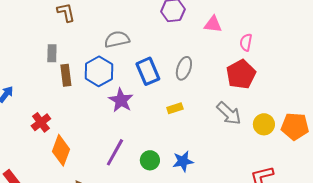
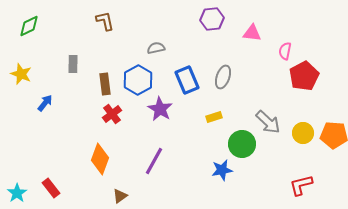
gray semicircle: (117, 39) -> (156, 48), size x0.7
gray rectangle: (52, 53) -> (73, 64), moved
red pentagon: (241, 74) -> (304, 76), moved
red cross: (41, 122) -> (112, 114), moved
green circle: (150, 160) -> (242, 144), moved, size x1.4

